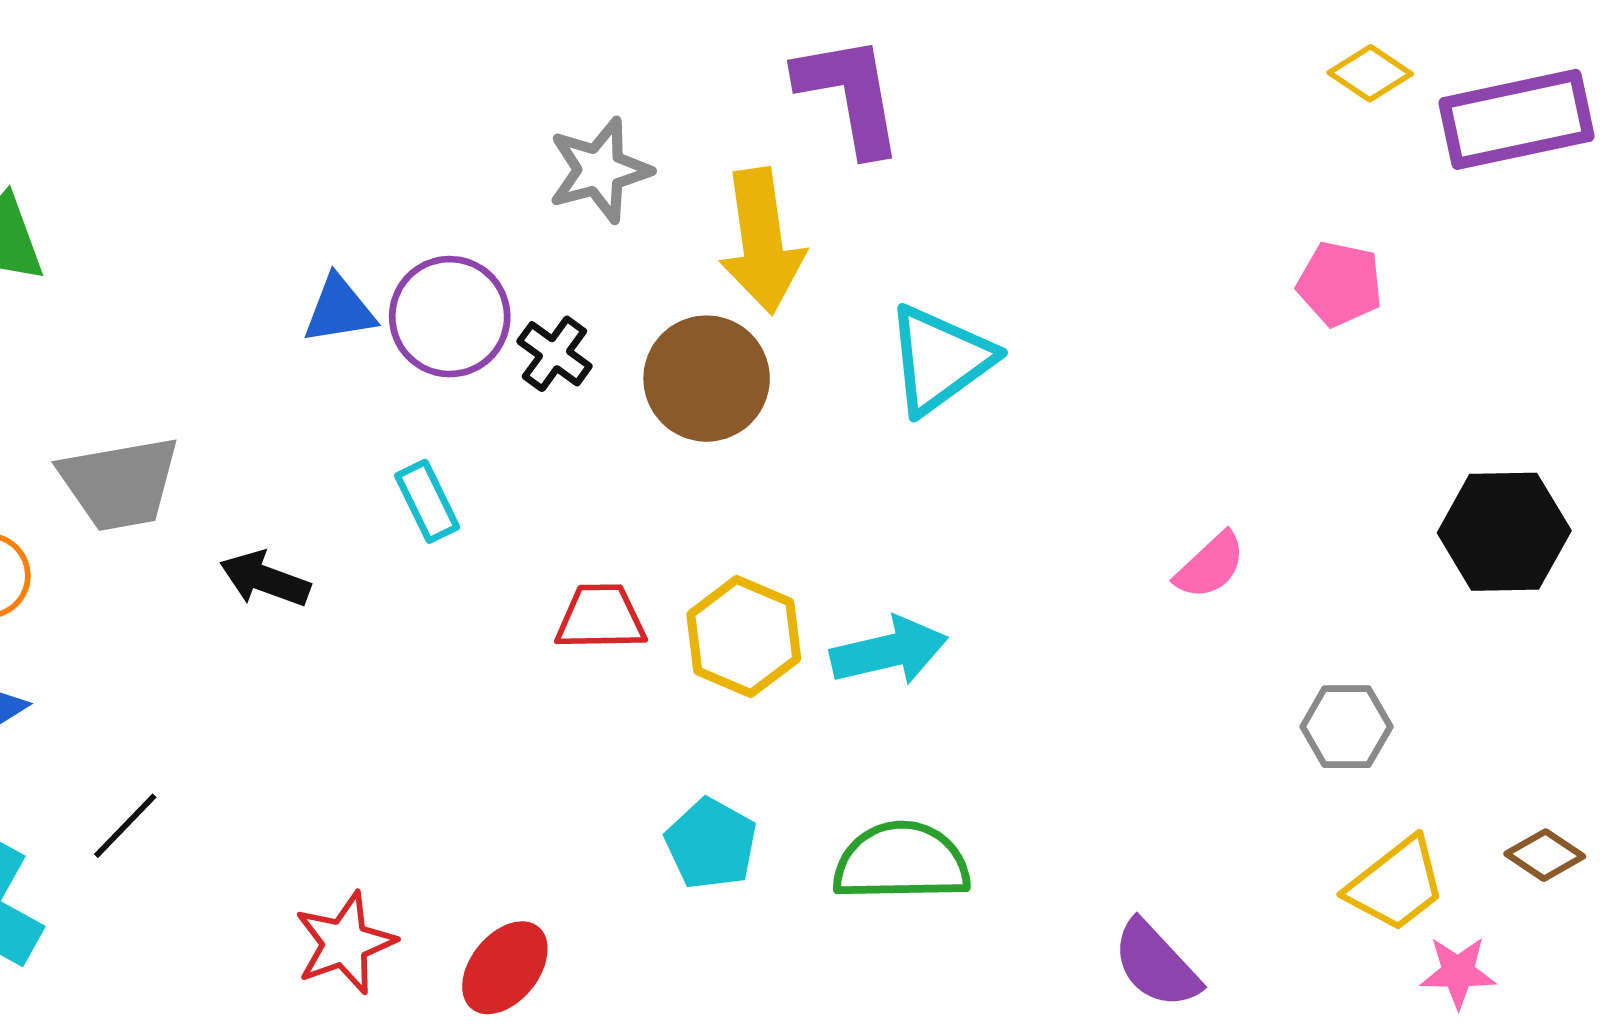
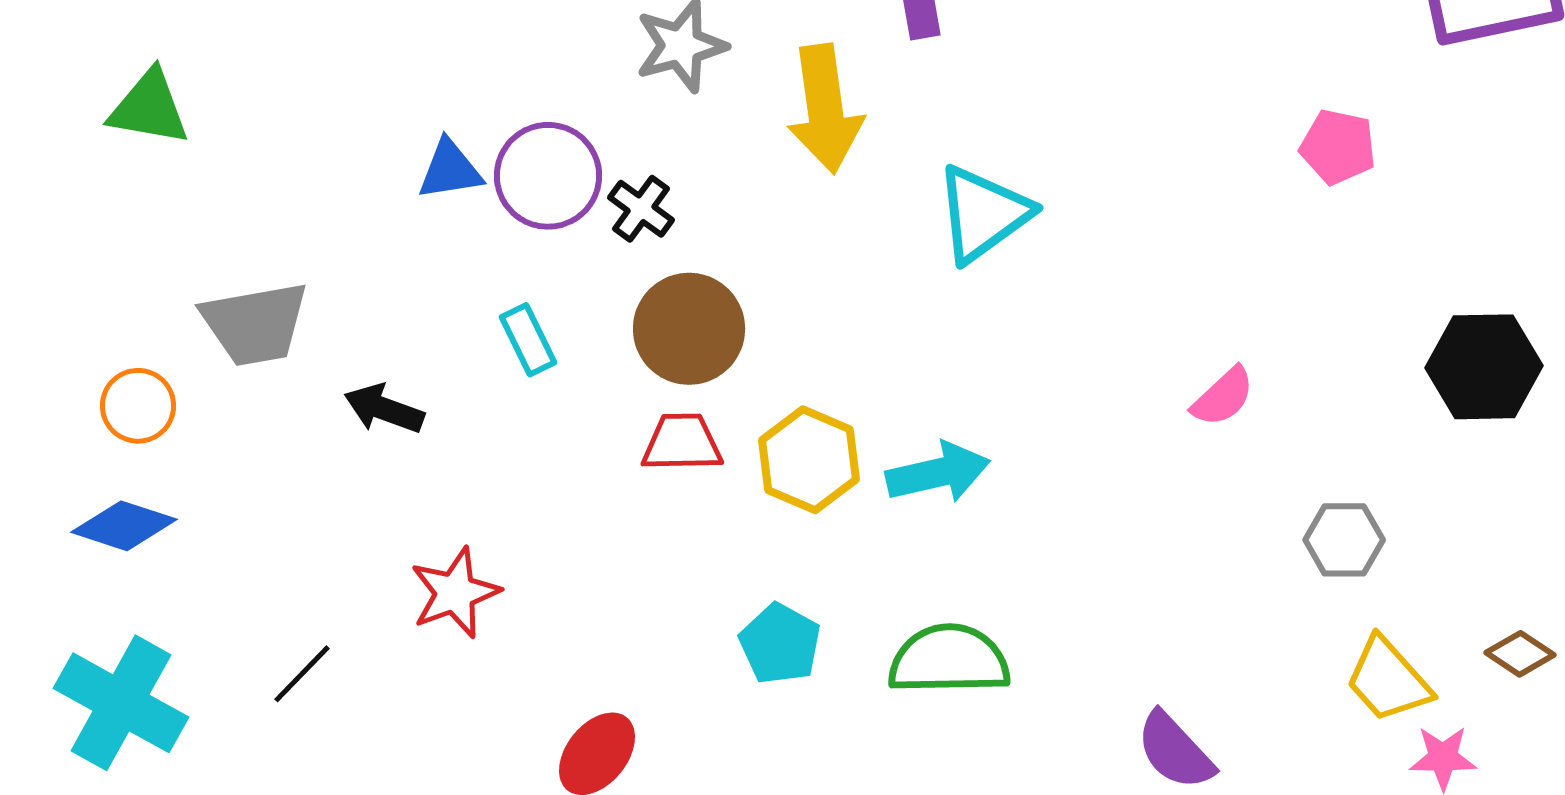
brown circle: (707, 379) -> (689, 329), moved
black line: (125, 826) -> (302, 674), moved
yellow trapezoid: (1396, 884) -> (1388, 680), turned 86
red star: (345, 943) -> (455, 593), moved

